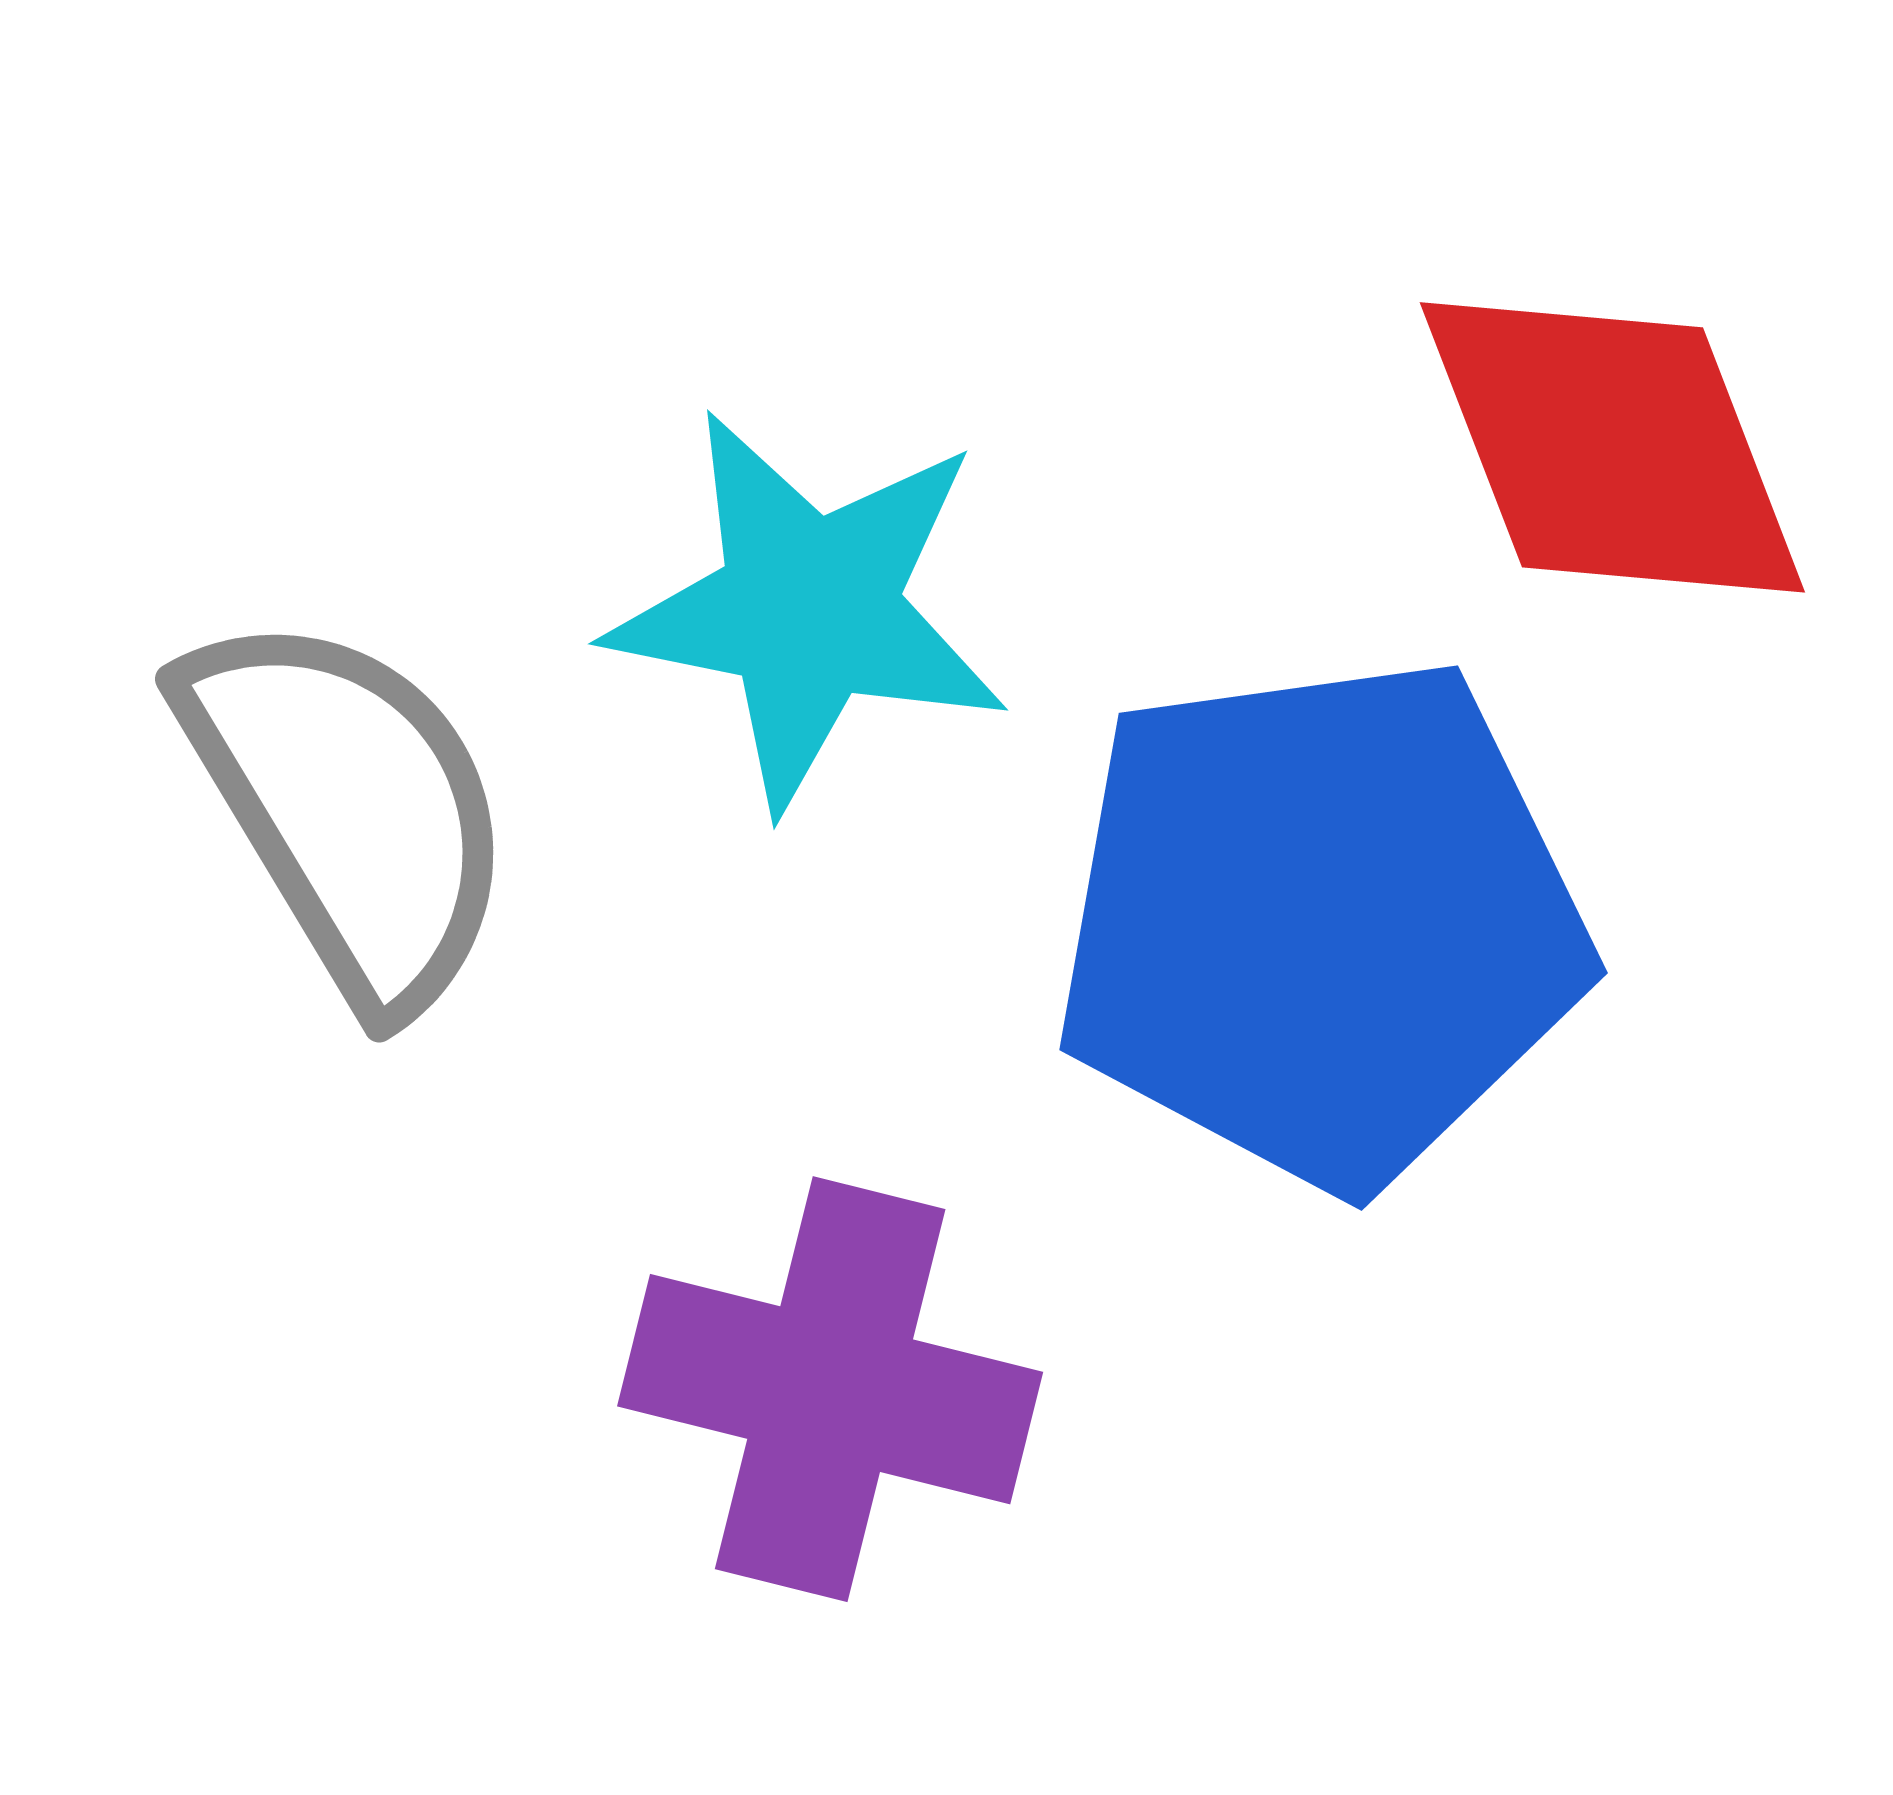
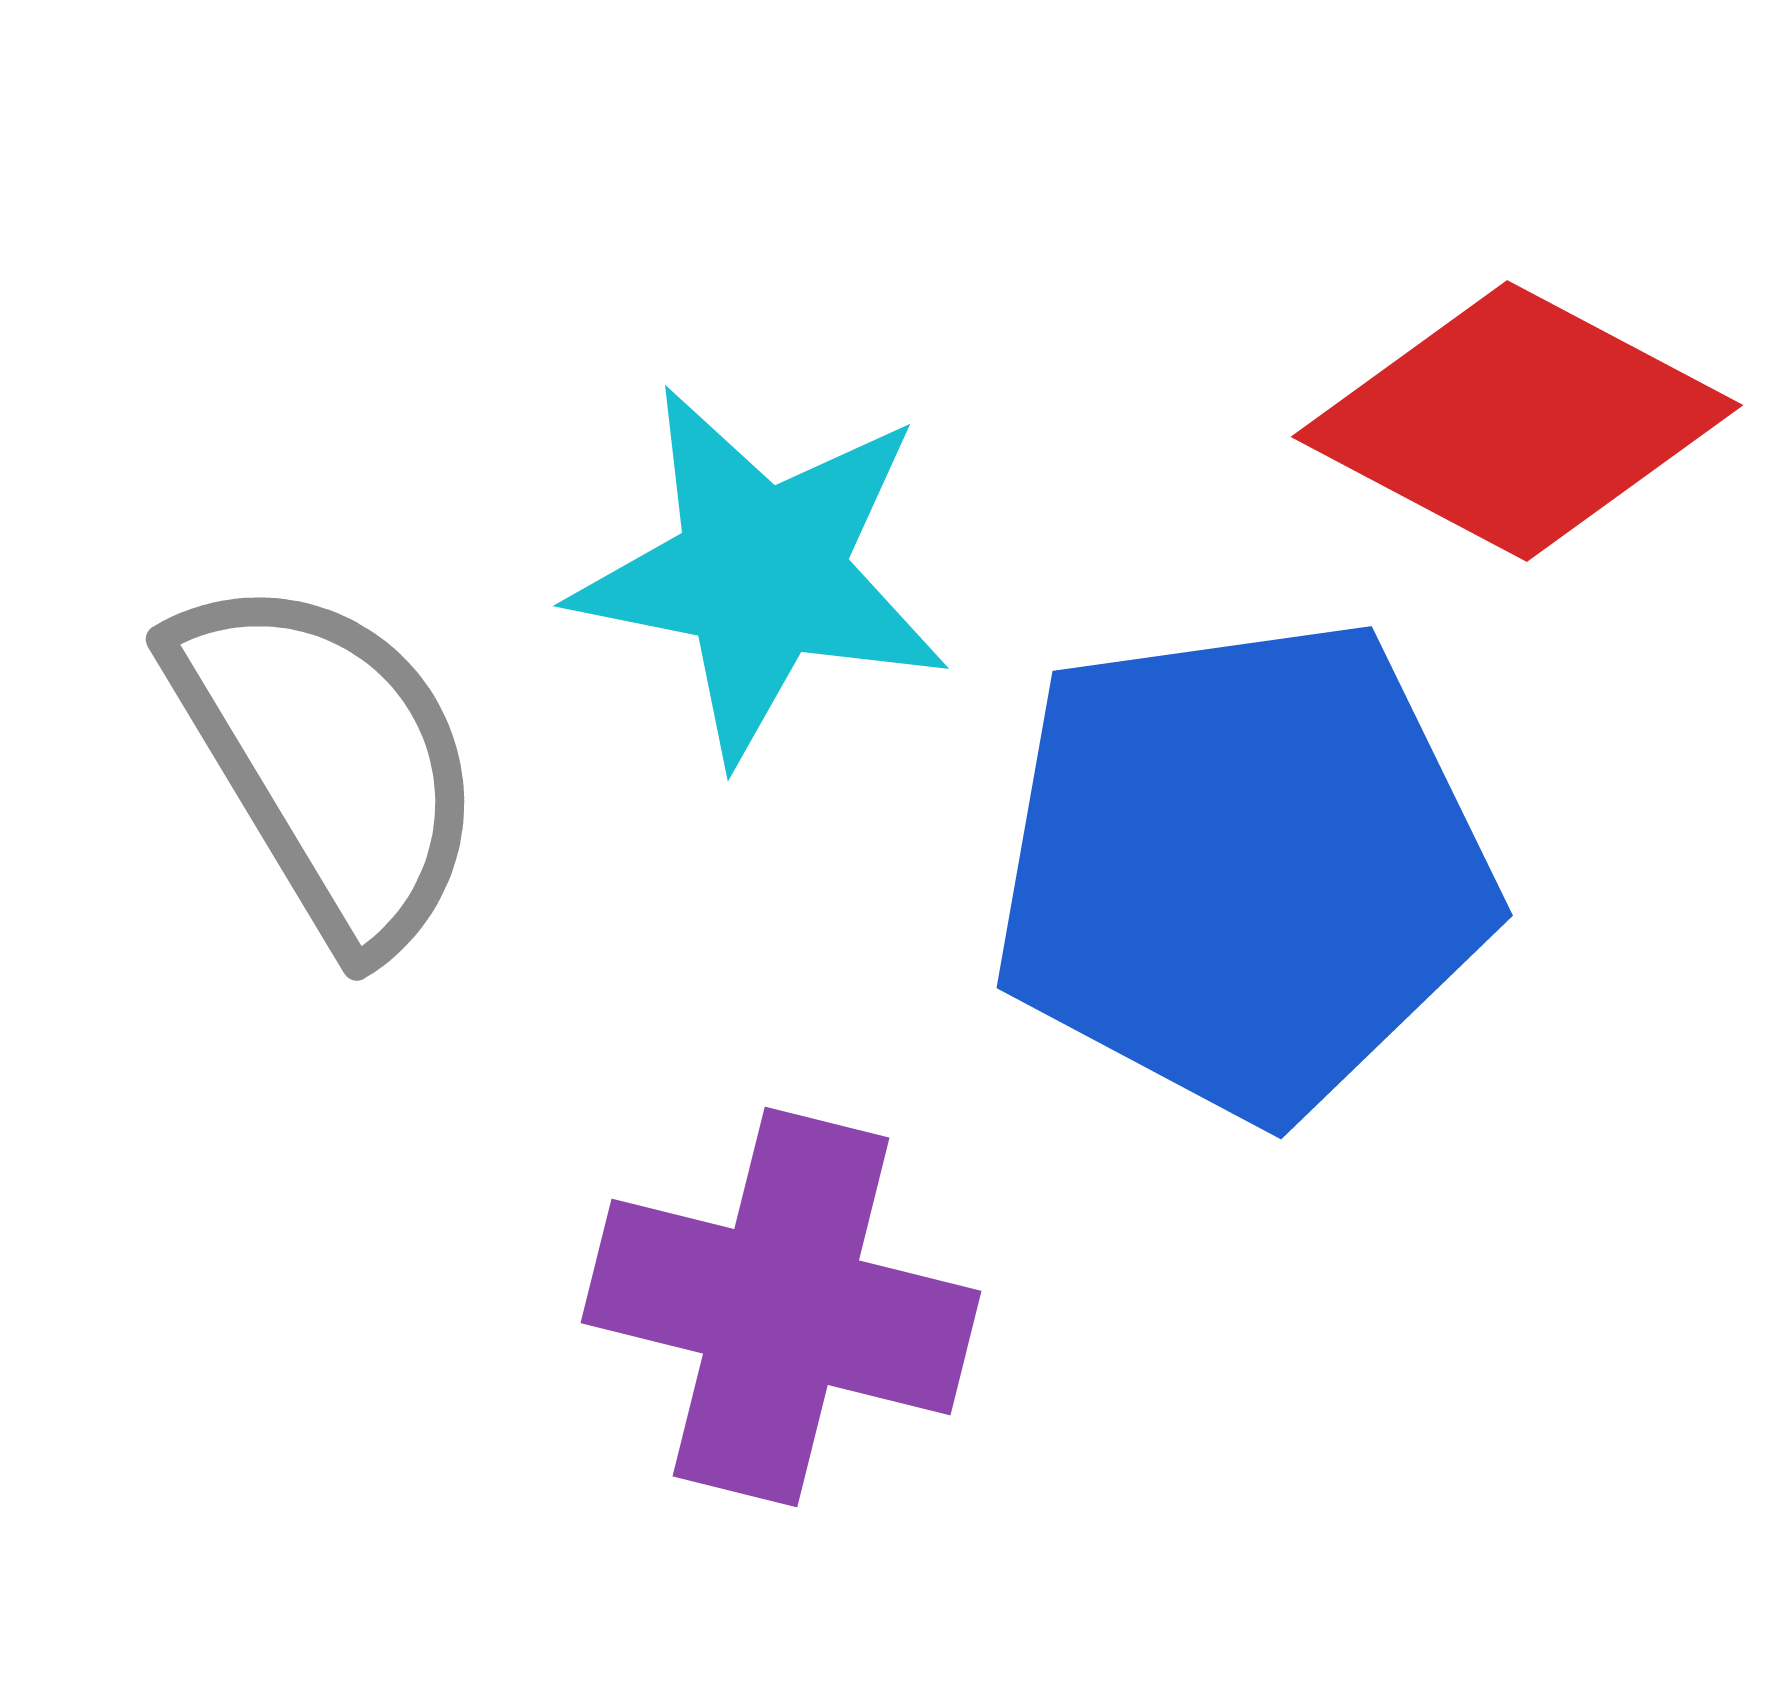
red diamond: (1612, 447) -> (1517, 421), turned -41

